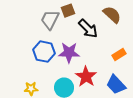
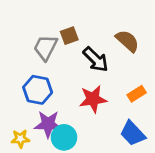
purple star: (69, 53) -> (48, 124), moved
red star: (86, 77) -> (93, 99), moved, turned 30

